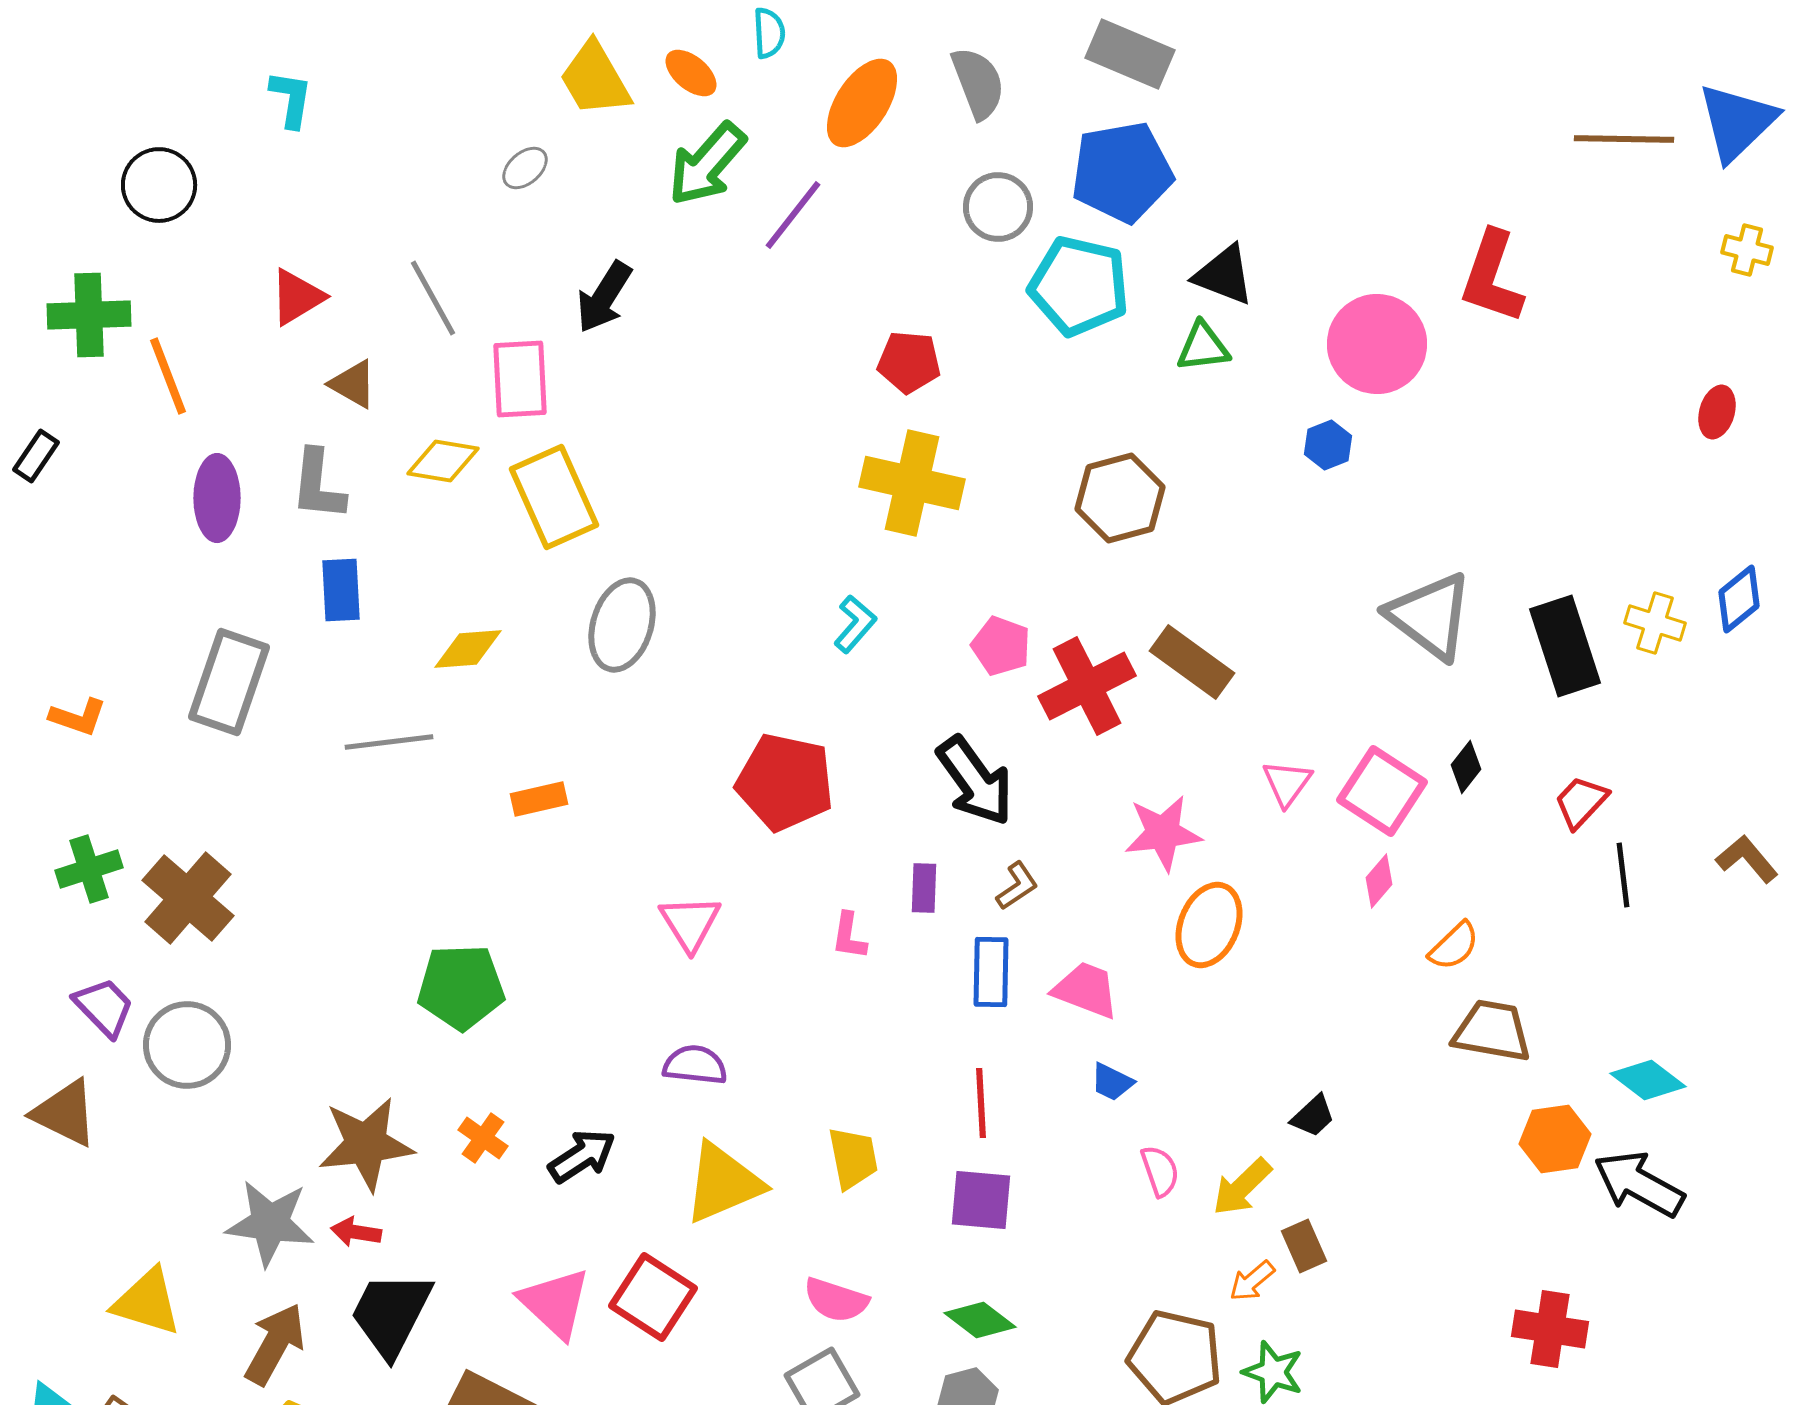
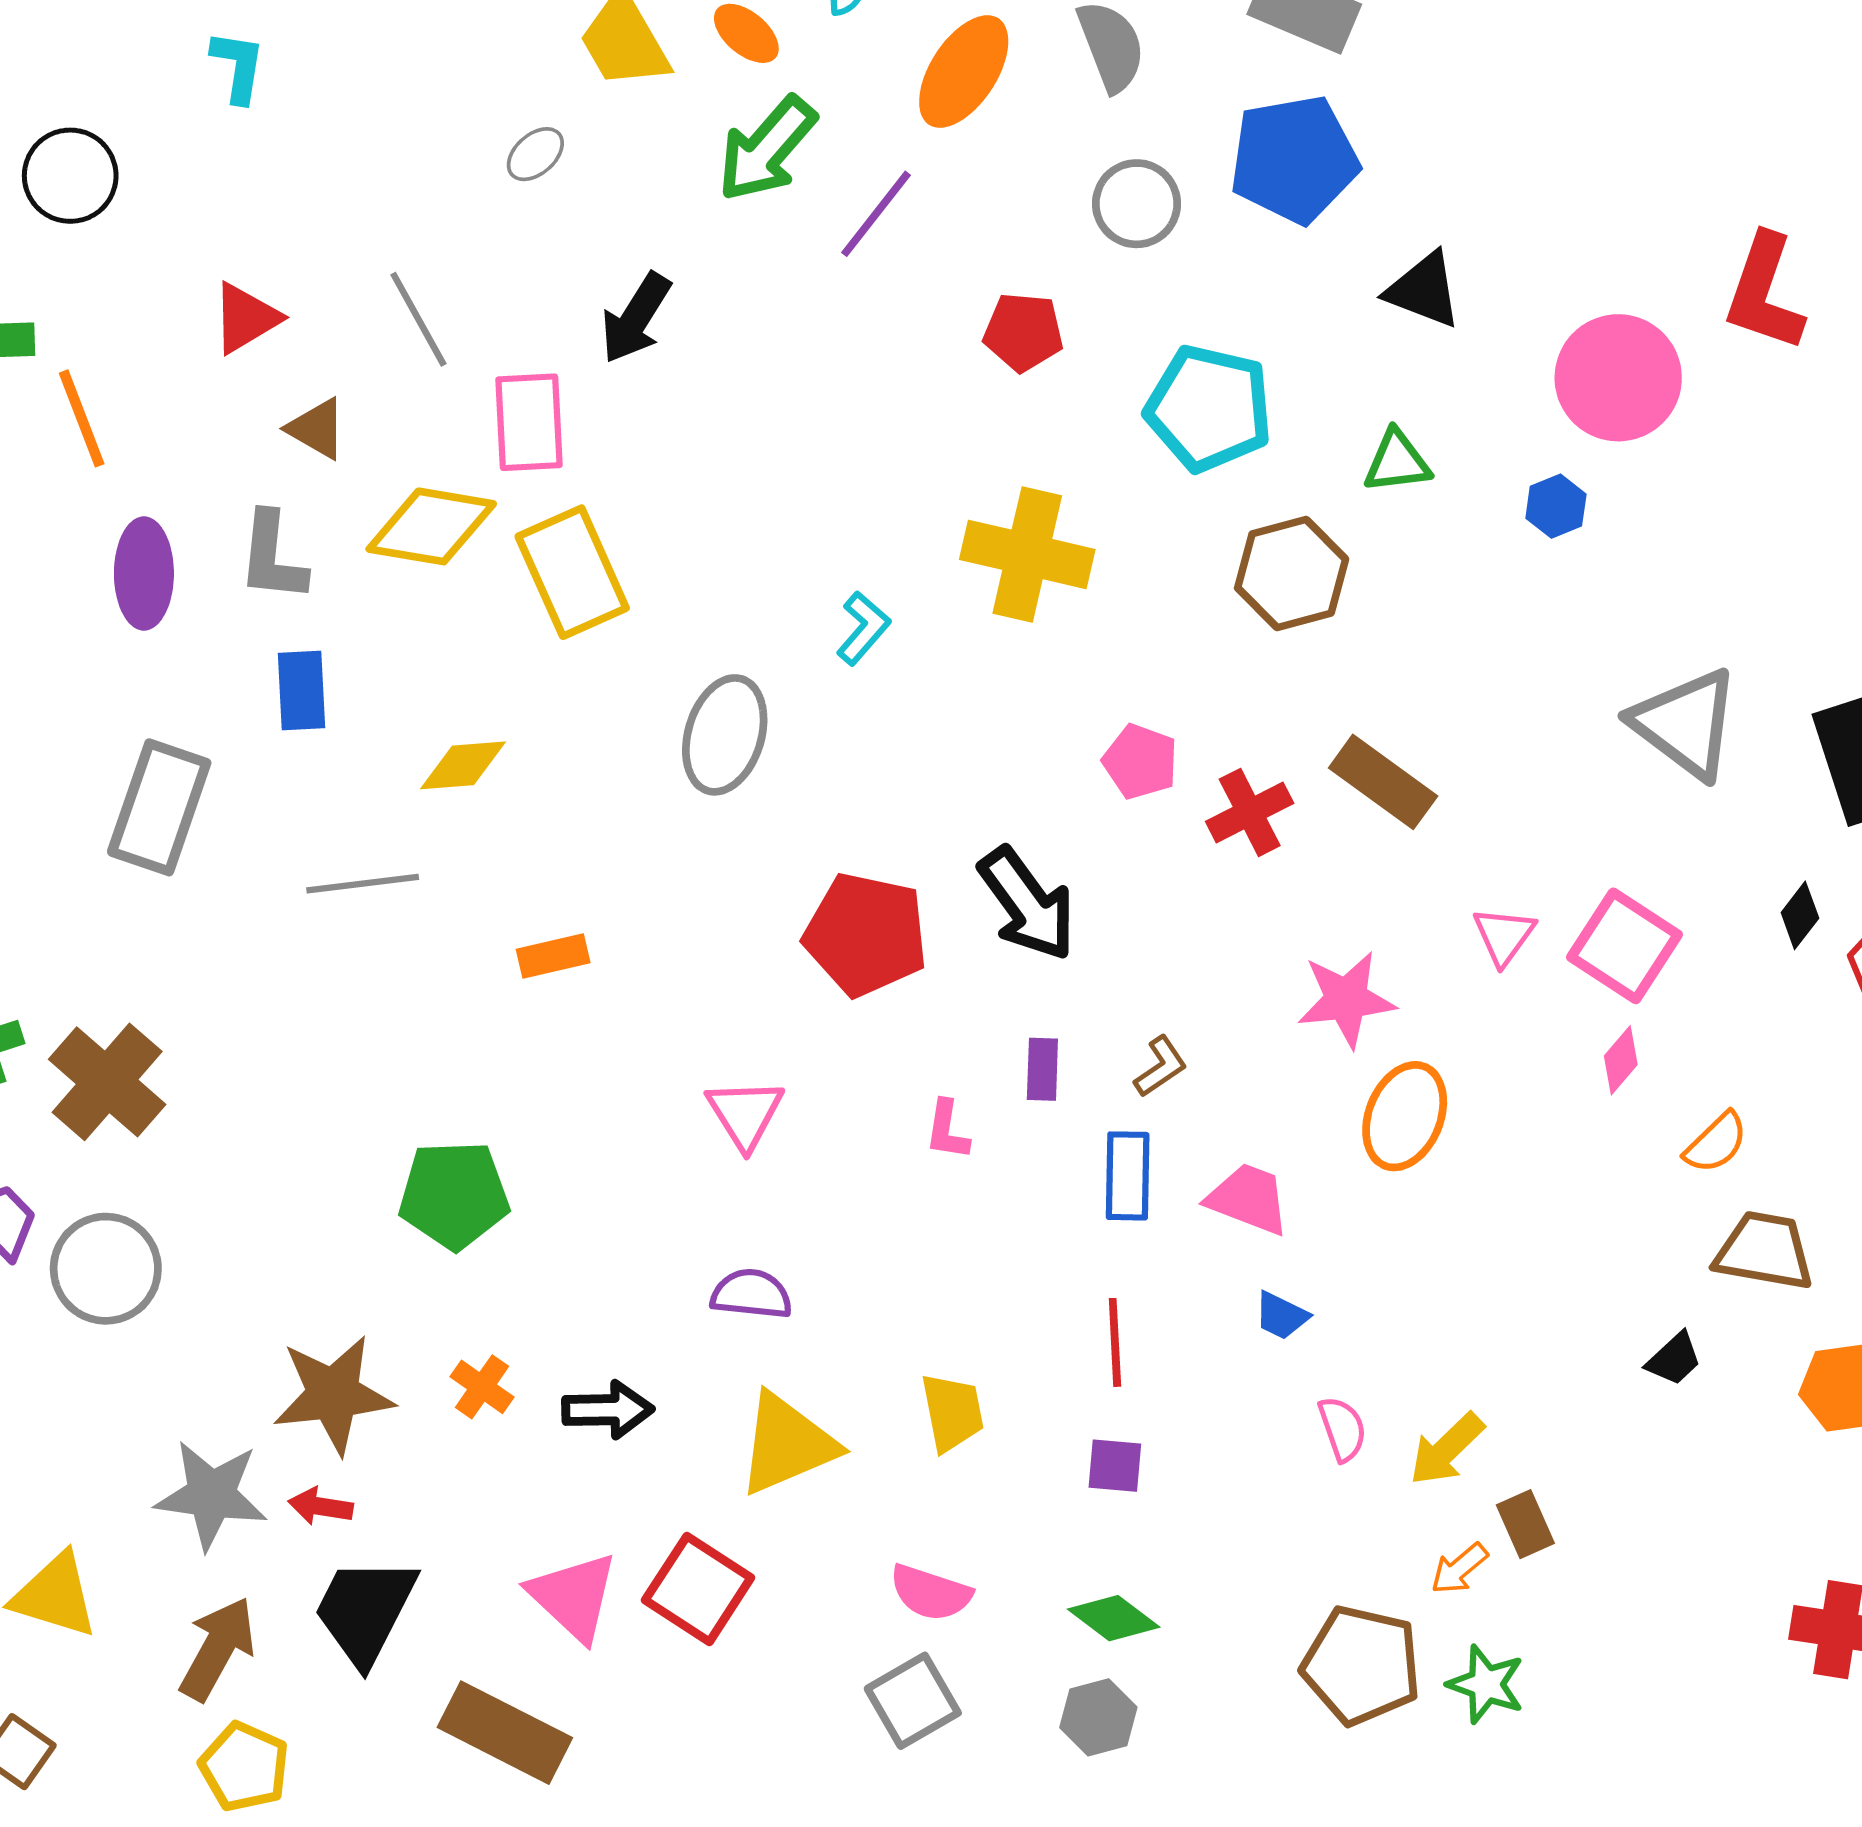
cyan pentagon: (1079, 286) -> (1209, 408), moved
green triangle: (1203, 347) -> (1397, 462), moved
red pentagon: (909, 362) -> (1023, 332), moved
yellow diamond: (443, 461) -> (431, 526), size x1.4
cyan L-shape: (855, 624) -> (863, 628), moved
gray ellipse: (622, 625) -> (725, 735), moved
red cross: (1087, 686) -> (1250, 812), size x0.7
black diamond: (1466, 767) -> (1800, 915), moved
black arrow: (975, 781) -> (1027, 904), moved
black trapezoid: (1313, 1116) -> (1674, 1359), moved
black arrow: (582, 1156) -> (608, 1410), turned 32
purple square: (981, 1200) -> (1115, 1466), size x0.7

